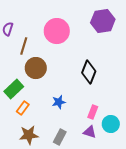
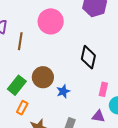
brown circle: (36, 68) -> (43, 77), moved
orange rectangle: (23, 108) -> (22, 108), moved
pink rectangle: (93, 112) -> (103, 89), moved

